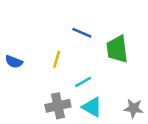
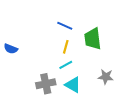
yellow line: (57, 59) -> (66, 47), moved
gray star: (134, 108) -> (106, 77), moved

